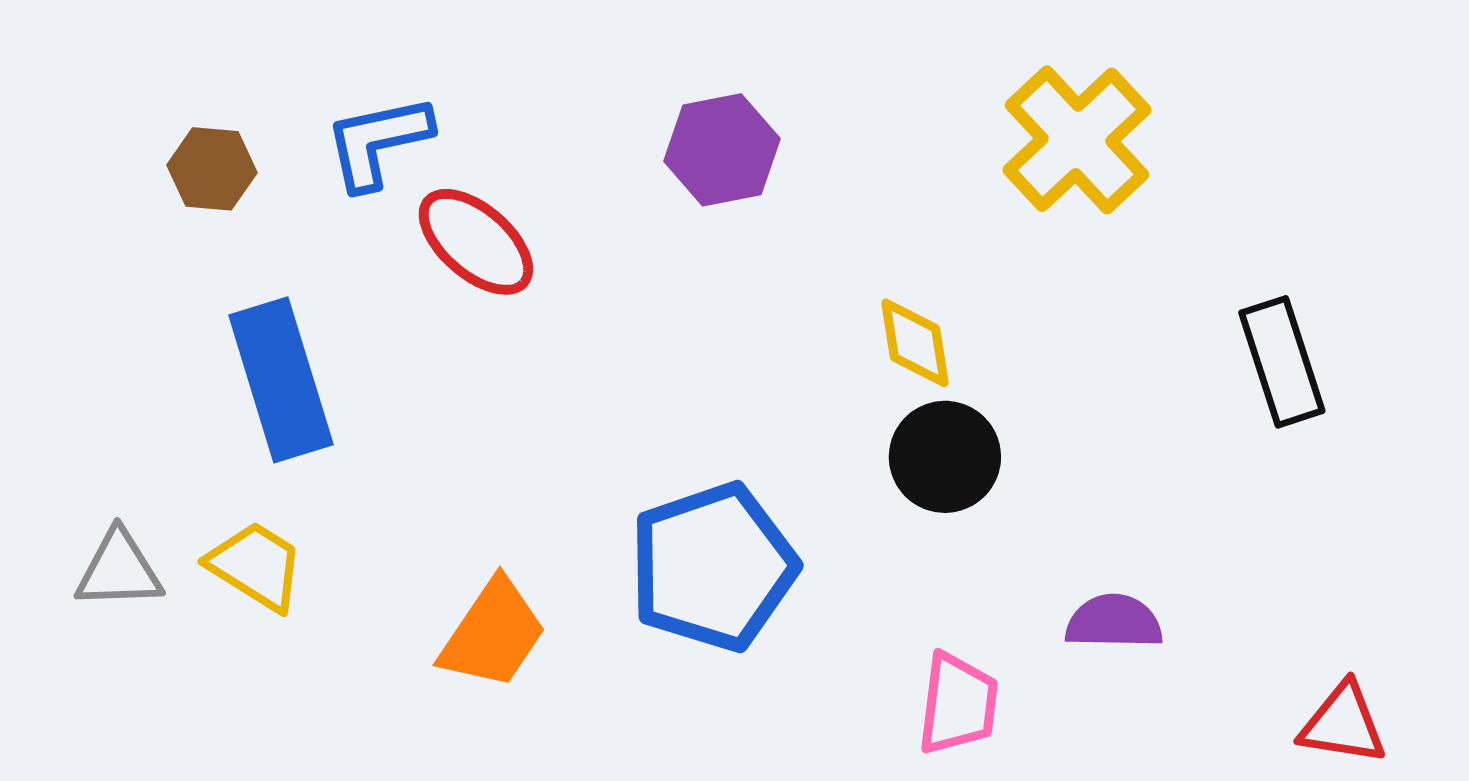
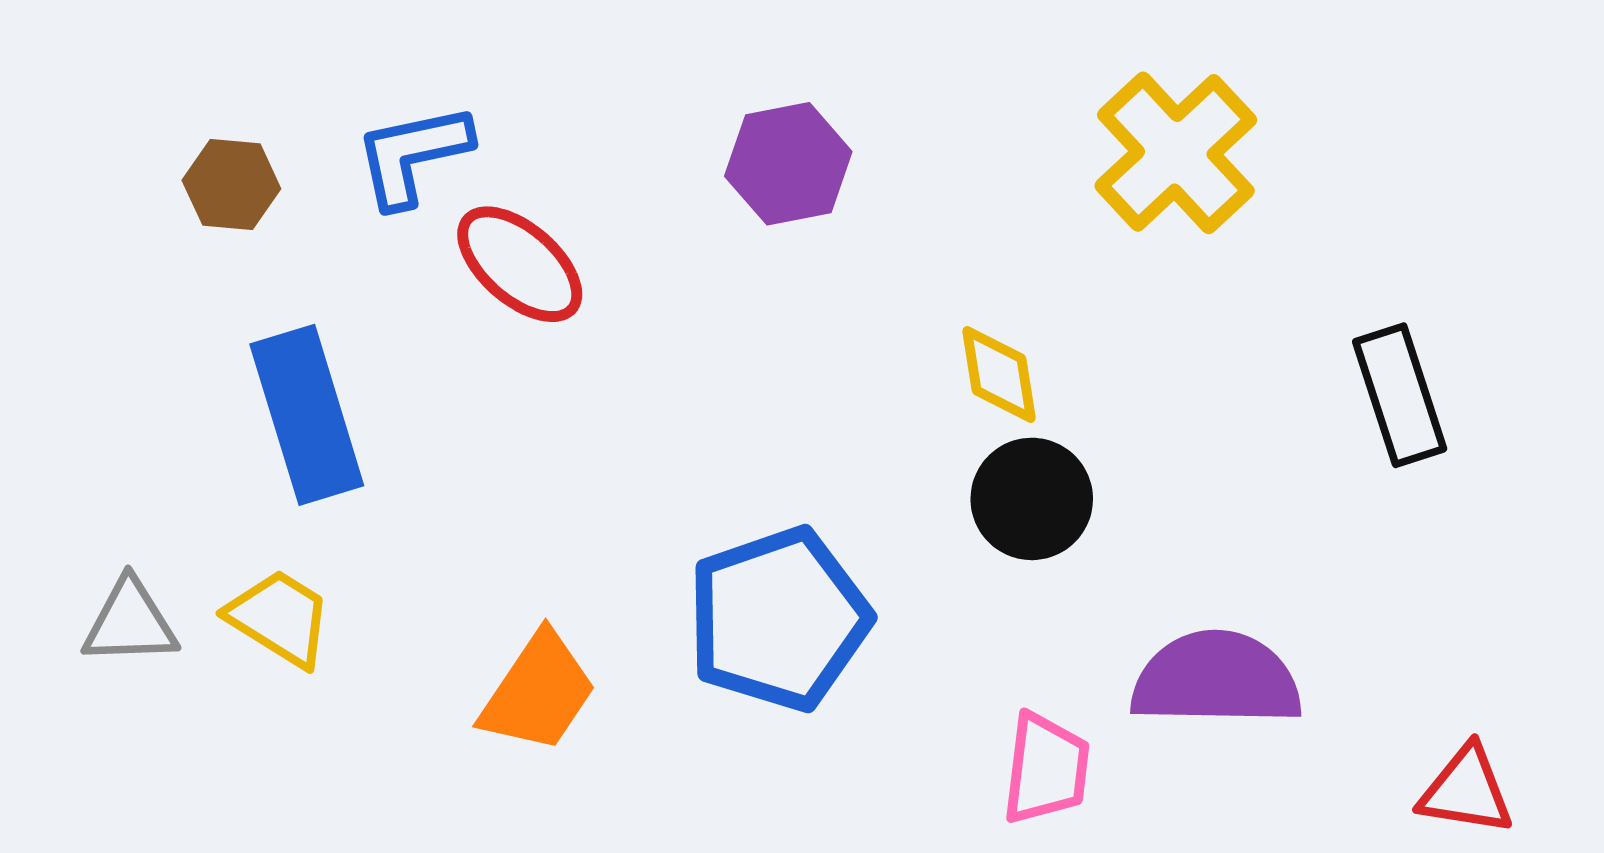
purple semicircle: (1114, 622) -> (1216, 679), size x1.6

